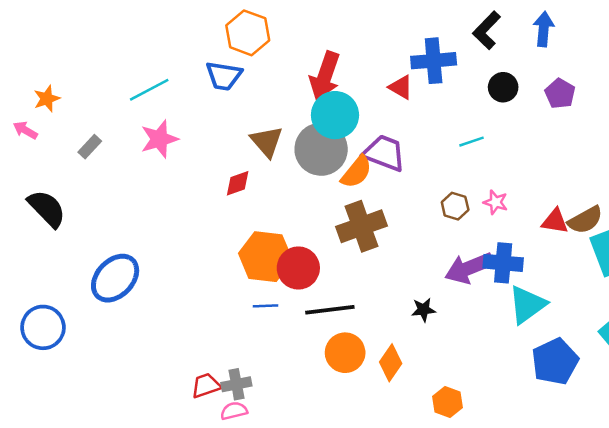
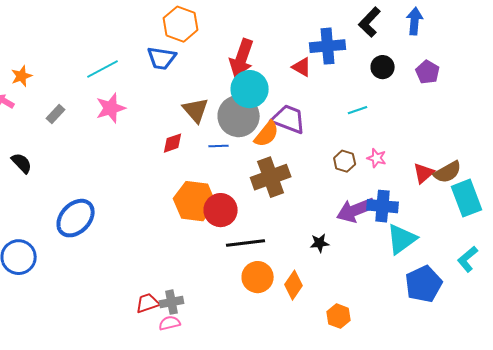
black semicircle: (47, 209) -> (22, 163), size x0.7
red triangle: (555, 221) -> (424, 173), turned -50
blue line: (265, 306) -> (219, 146), moved

